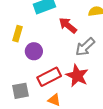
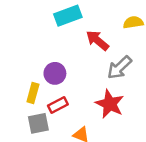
yellow rectangle: (17, 34) -> (33, 93), moved
red rectangle: (49, 77) -> (58, 105), moved, size x0.7

